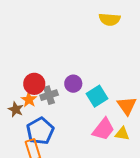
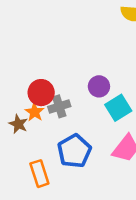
purple circle: (73, 84) -> (99, 86), moved
blue pentagon: (40, 131) -> (74, 151), moved

